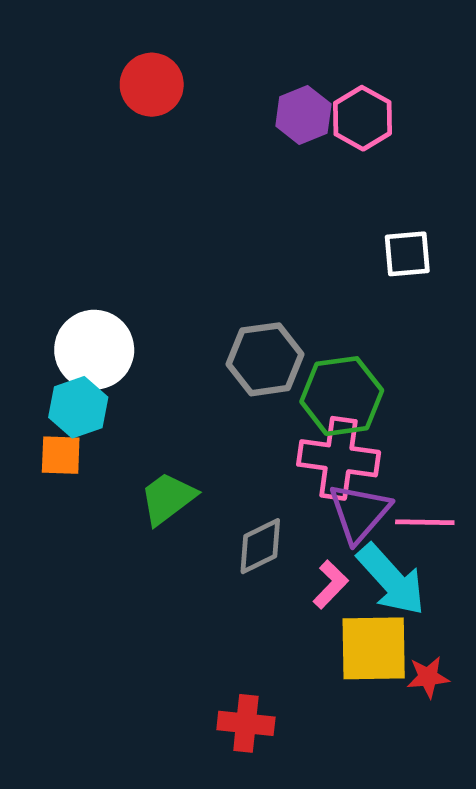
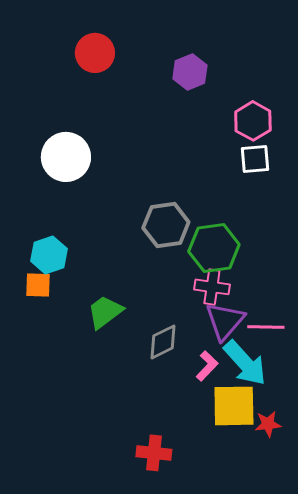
pink hexagon: (362, 118) -> (253, 121), moved
white circle: (94, 350) -> (66, 157), moved
pink cross: (339, 458) -> (212, 287), size x0.7

